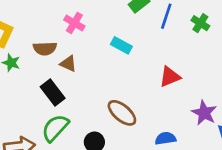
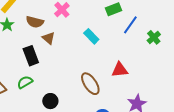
brown ellipse: (122, 113) -> (90, 84), moved
green semicircle: (55, 128) -> (25, 82), size x0.7

